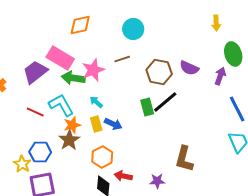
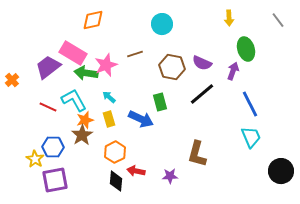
cyan circle: (133, 29) -> (162, 24), moved
black line: (165, 102) -> (202, 94), moved
blue arrow: (113, 124) -> (141, 119), moved, size x1.4

